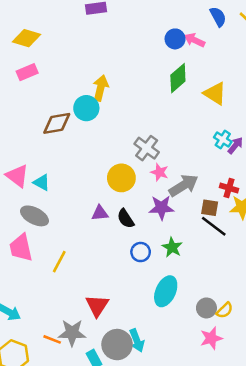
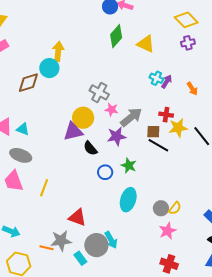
purple triangle: (100, 213) -> (73, 131), moved, size x1.5
red triangle: (97, 306) -> (77, 217), turned -36

